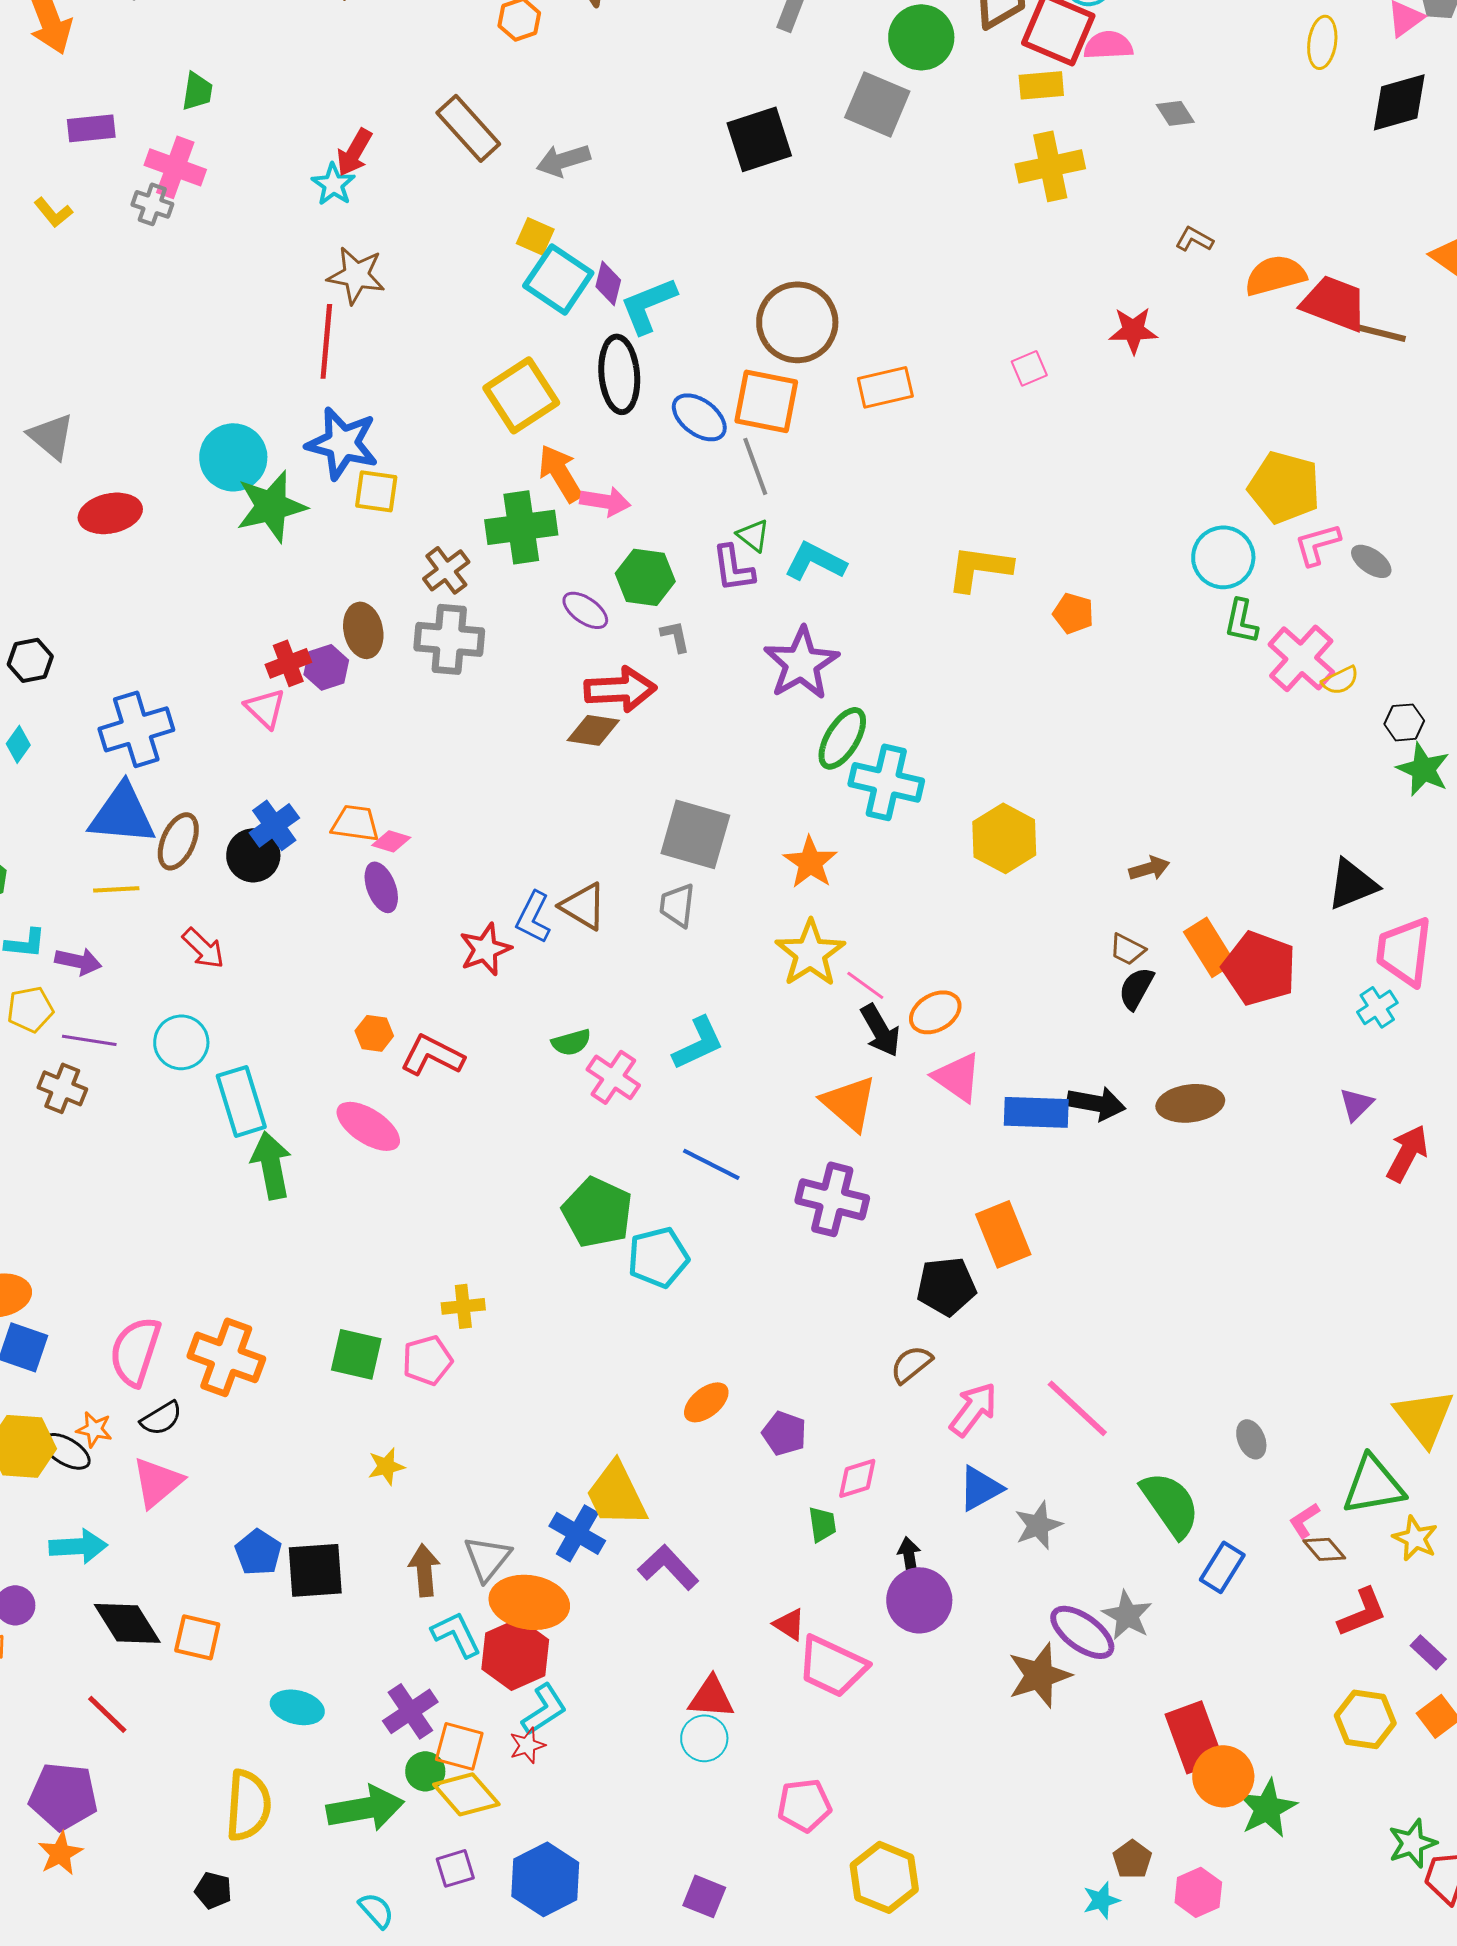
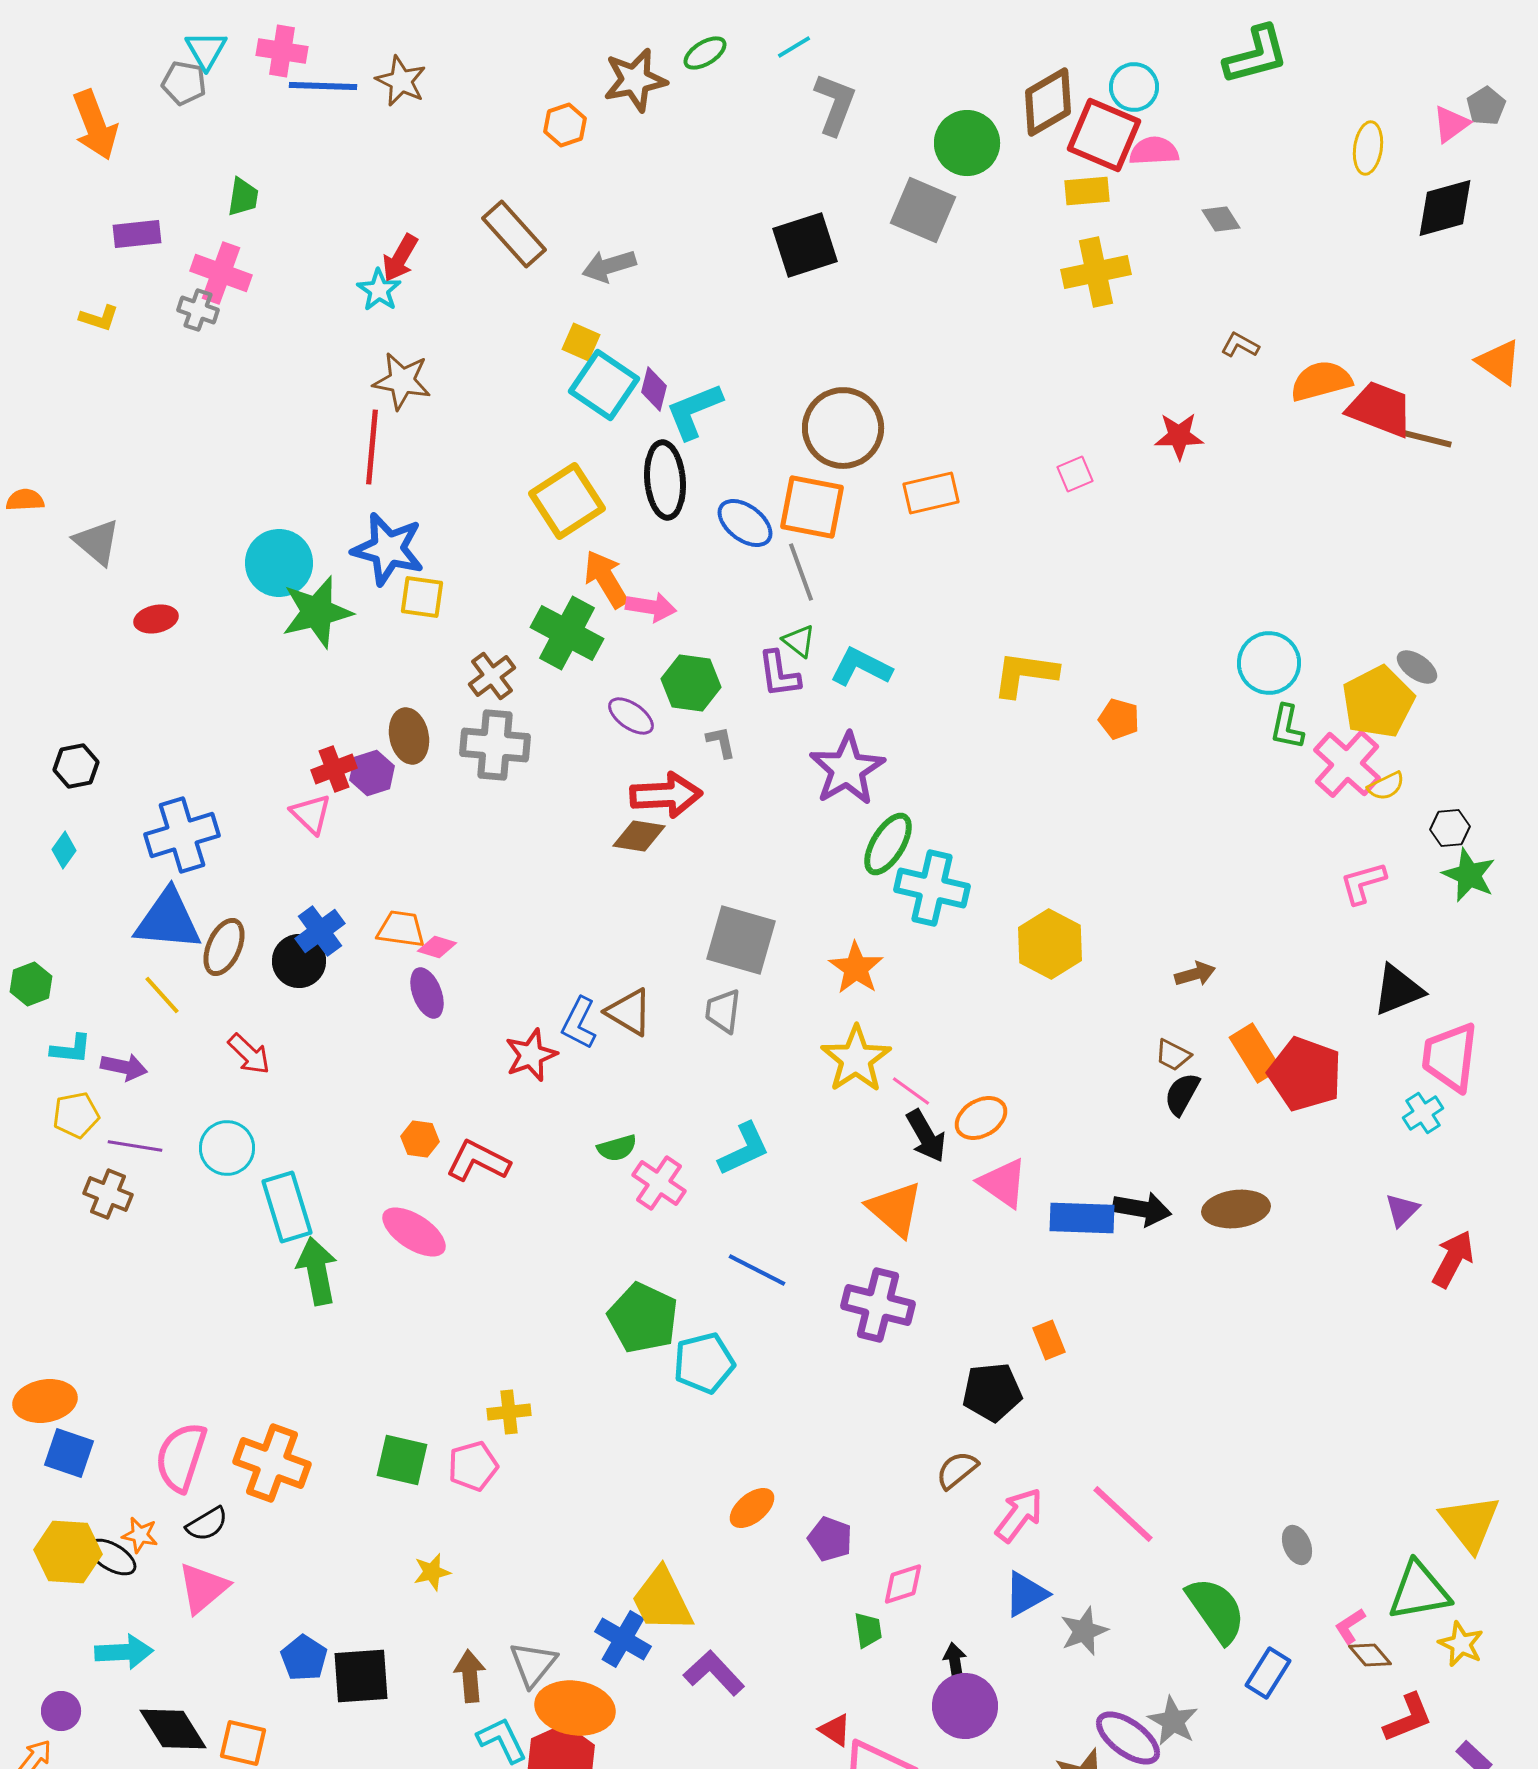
yellow L-shape: (53, 212) -> (99, 318), turned -33
yellow pentagon: (1284, 487) -> (1378, 702), moved, turned 30
red ellipse: (110, 513) -> (156, 619), size x0.7
green cross: (521, 527) -> (567, 633), turned 36
pink L-shape: (1317, 544) -> (1363, 883), moved
yellow line: (116, 889) -> (162, 995), turned 51
orange rectangle: (1003, 1234) -> (1049, 1340), size x0.6

